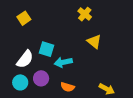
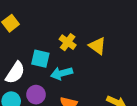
yellow cross: (85, 14) -> (68, 42), moved

